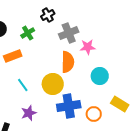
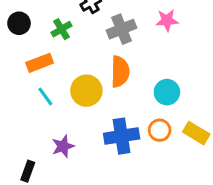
pink star: (88, 47) -> (167, 20), moved
yellow circle: (53, 84) -> (86, 91), moved
cyan line: (23, 85) -> (45, 96), moved
orange circle: (94, 114) -> (160, 130), moved

